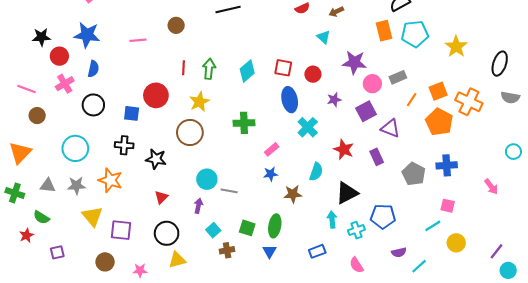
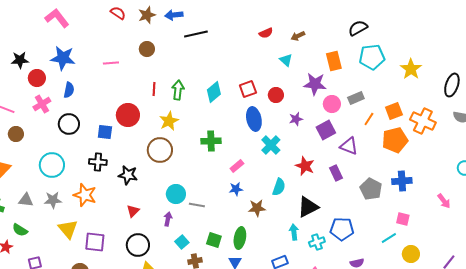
orange rectangle: (384, 31) -> (334, 61), moved
red square: (283, 68) -> (248, 89), turned -30
orange pentagon: (439, 122) -> (395, 140), turned 30

